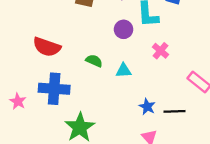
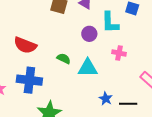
pink cross: (160, 51) -> (119, 53), turned -32
cyan triangle: (124, 71) -> (88, 68), size x1.5

